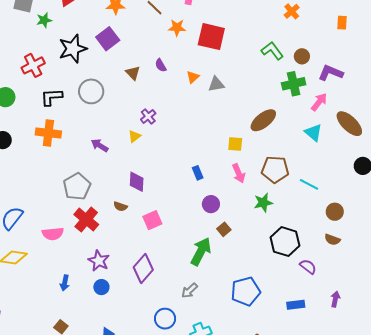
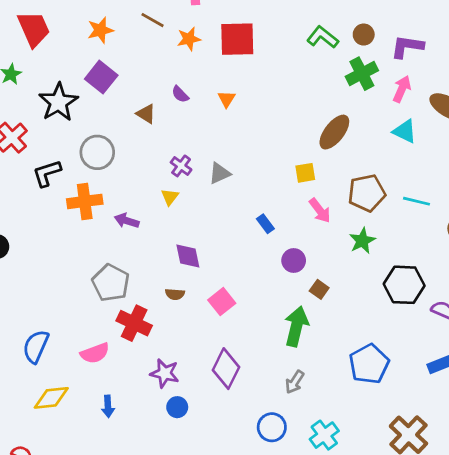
gray triangle: (216, 84) -> (220, 173), moved
orange cross: (48, 133) -> (85, 201), moved
blue arrow: (65, 283) -> (108, 406), moved

